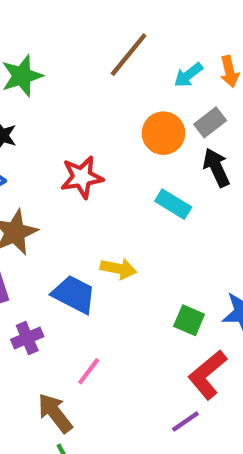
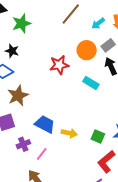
red star: (82, 177) -> (59, 65), moved
yellow arrow: (118, 269) -> (69, 133), moved
pink line: (89, 371) -> (42, 154), moved

